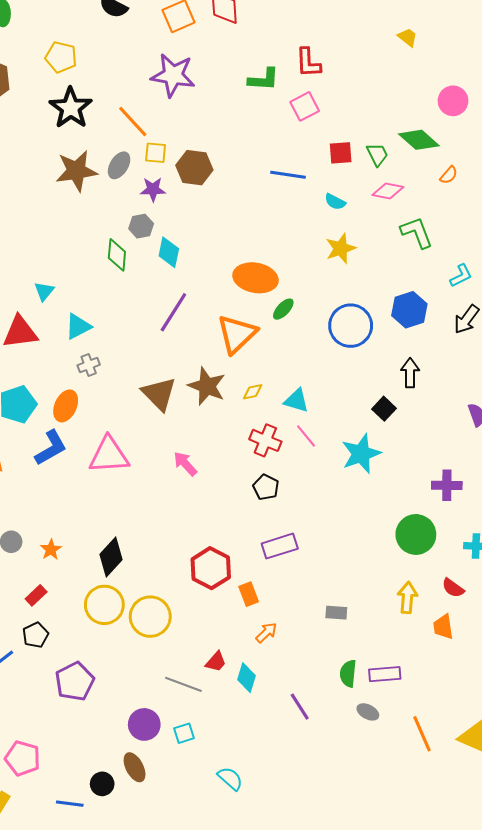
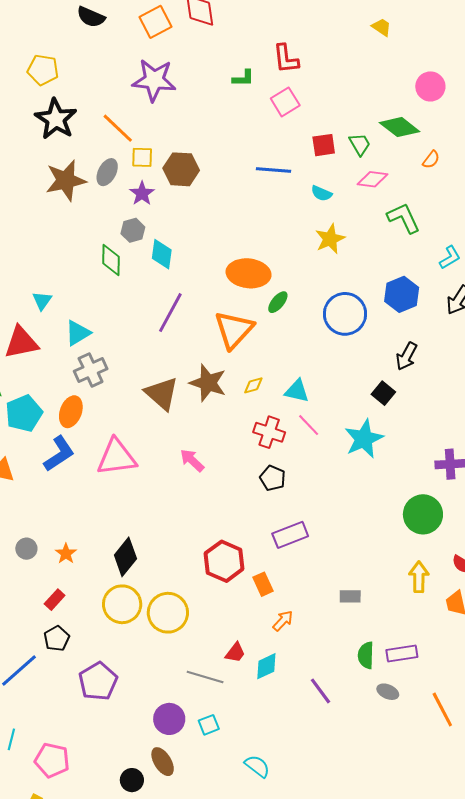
green L-shape: (264, 79) -> (243, 78), size x0.7
purple star: (153, 189) -> (142, 193), turned -30
gray cross: (89, 365) -> (91, 370), size x1.5
black arrow: (410, 373) -> (407, 356), turned -148
cyan diamond: (246, 678) -> (266, 666), turned 52

